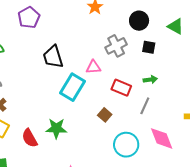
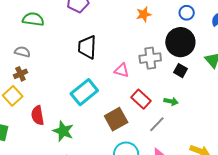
black circle: (139, 21) -> (180, 42), size x1.5
cyan rectangle: (72, 87) -> (84, 92), moved
brown square: (105, 115) -> (116, 119), size x1.6
green star: (56, 128) -> (63, 131), moved

